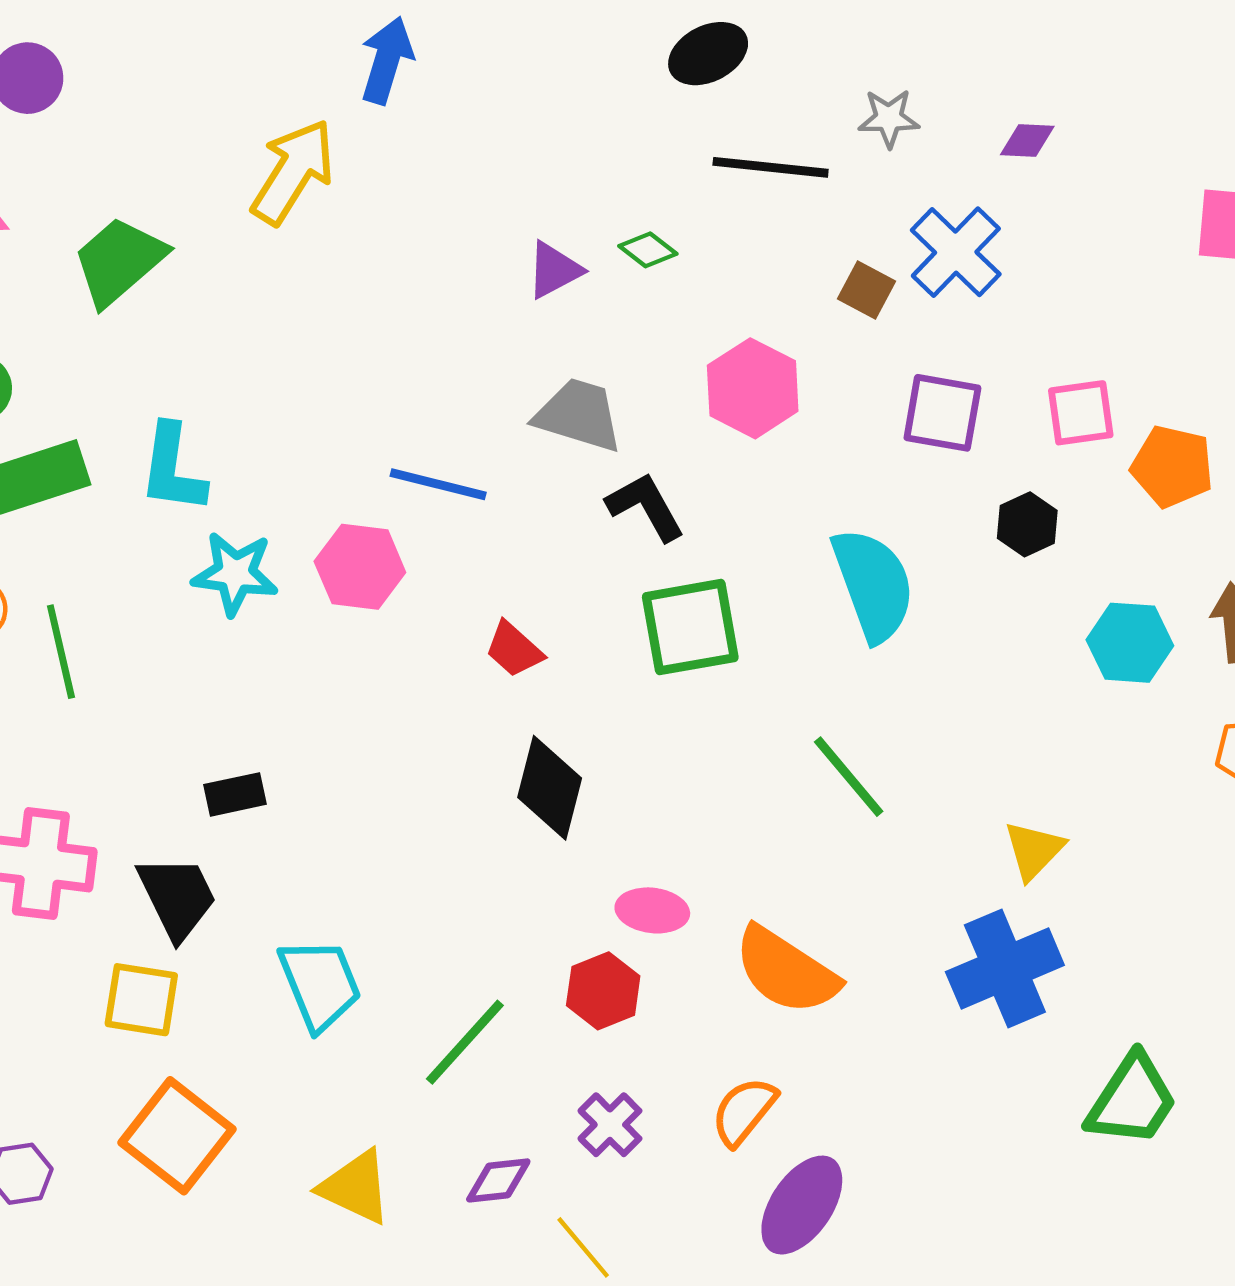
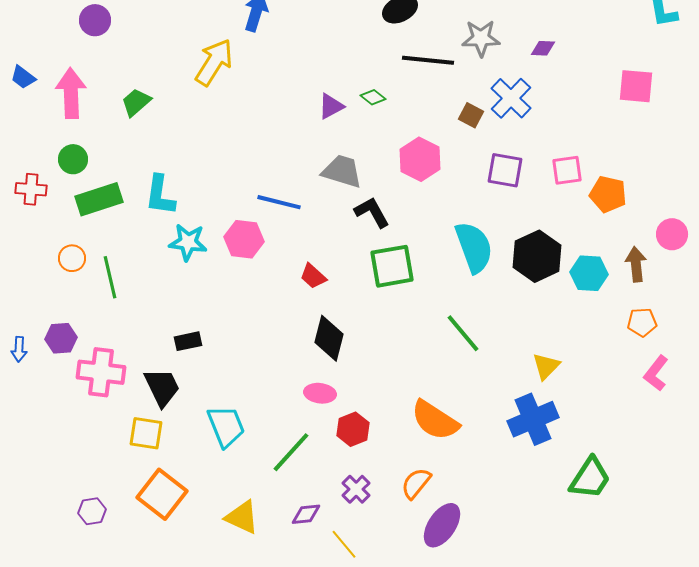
gray star: (889, 118) -> (481, 38), size x1.4
green trapezoid: (119, 261) -> (136, 102), size x0.7
black hexagon: (1027, 524) -> (537, 256), moved, size x1.8
pink ellipse: (652, 910) -> (320, 393), moved

